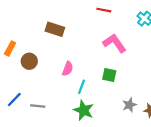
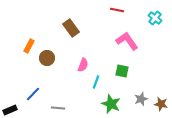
brown rectangle: (55, 29) -> (71, 28), turned 36
gray line: (38, 106) -> (58, 108), moved
green star: (84, 110) -> (111, 104), moved

